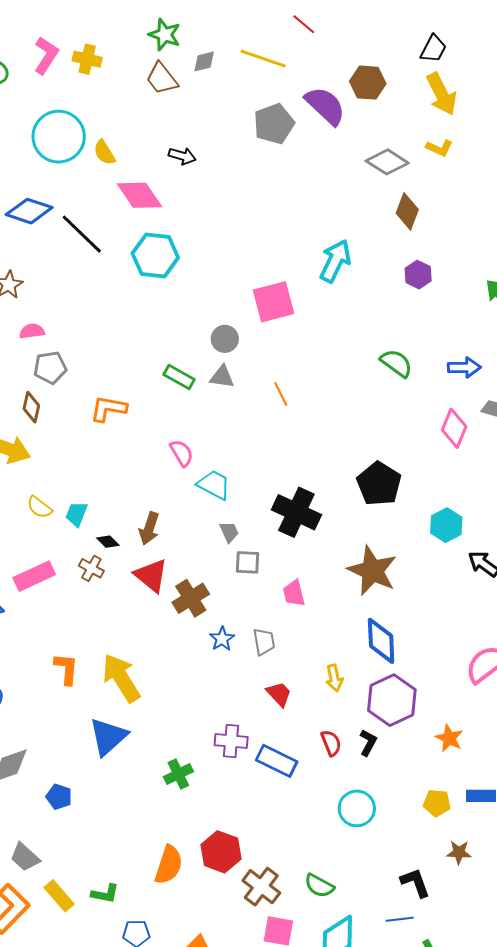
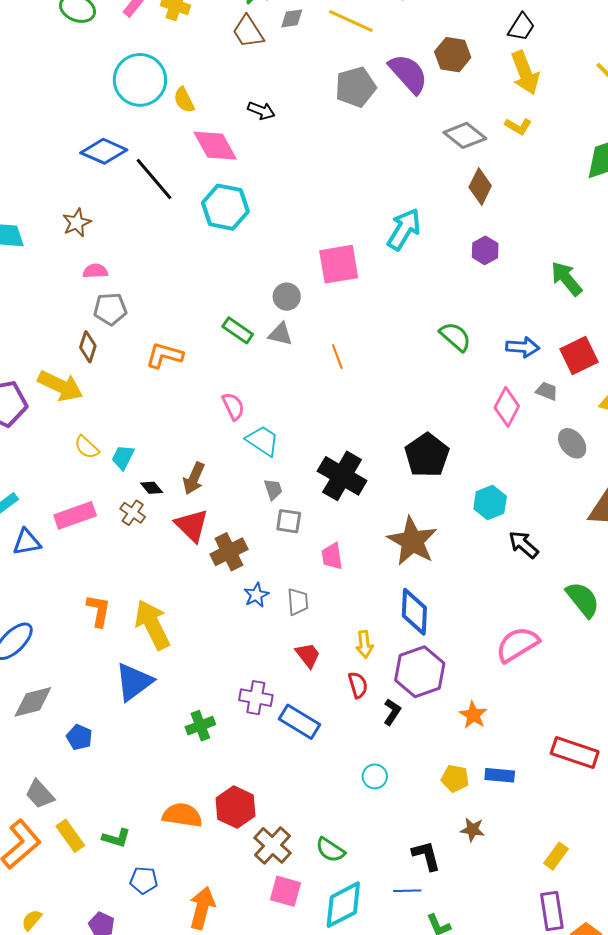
red semicircle: (331, 743) -> (358, 685), moved
cyan circle: (357, 808) -> (375, 776), size x0.7
orange semicircle: (169, 865) -> (182, 815), turned -105

